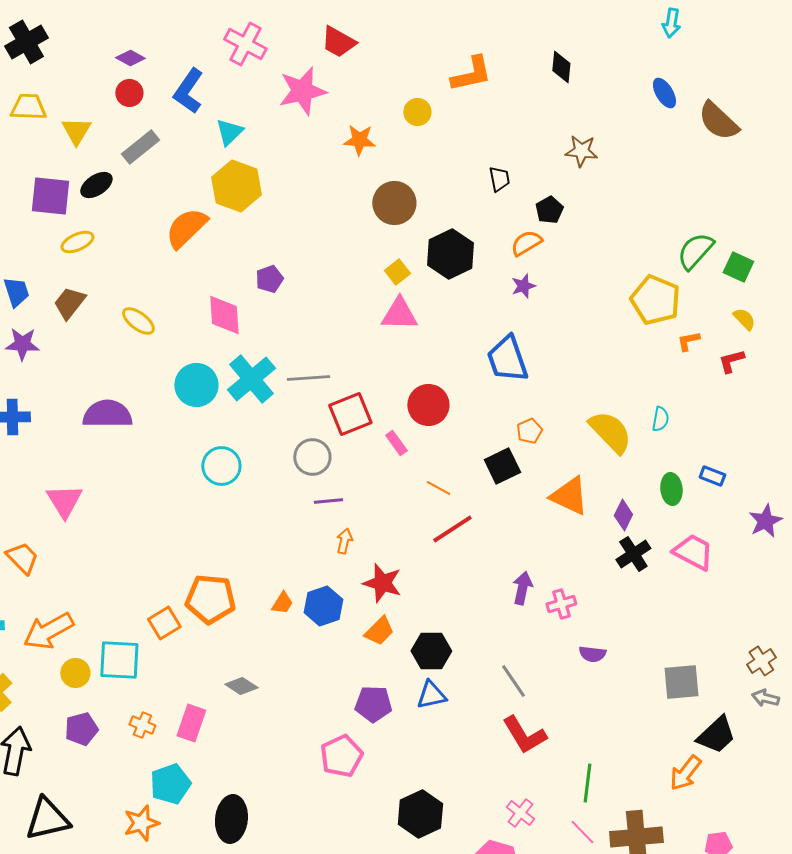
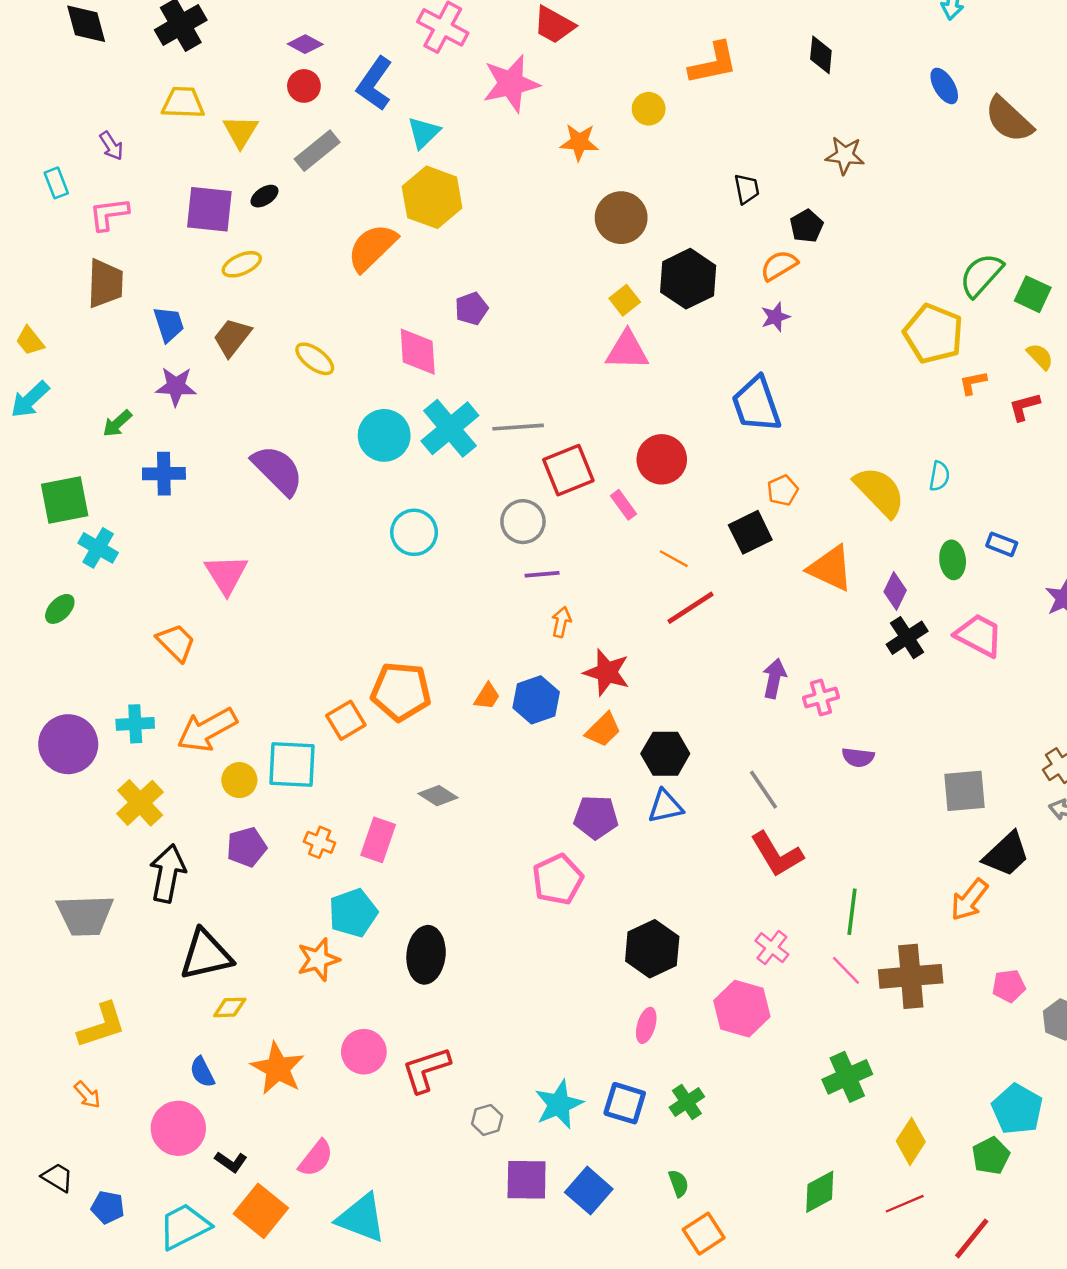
black ellipse: (96, 185) -> (264, 196), size x0.7
purple semicircle: (107, 414) -> (278, 470), turned 45

